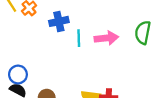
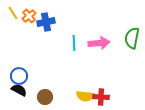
blue cross: (59, 21) -> (46, 22), moved

